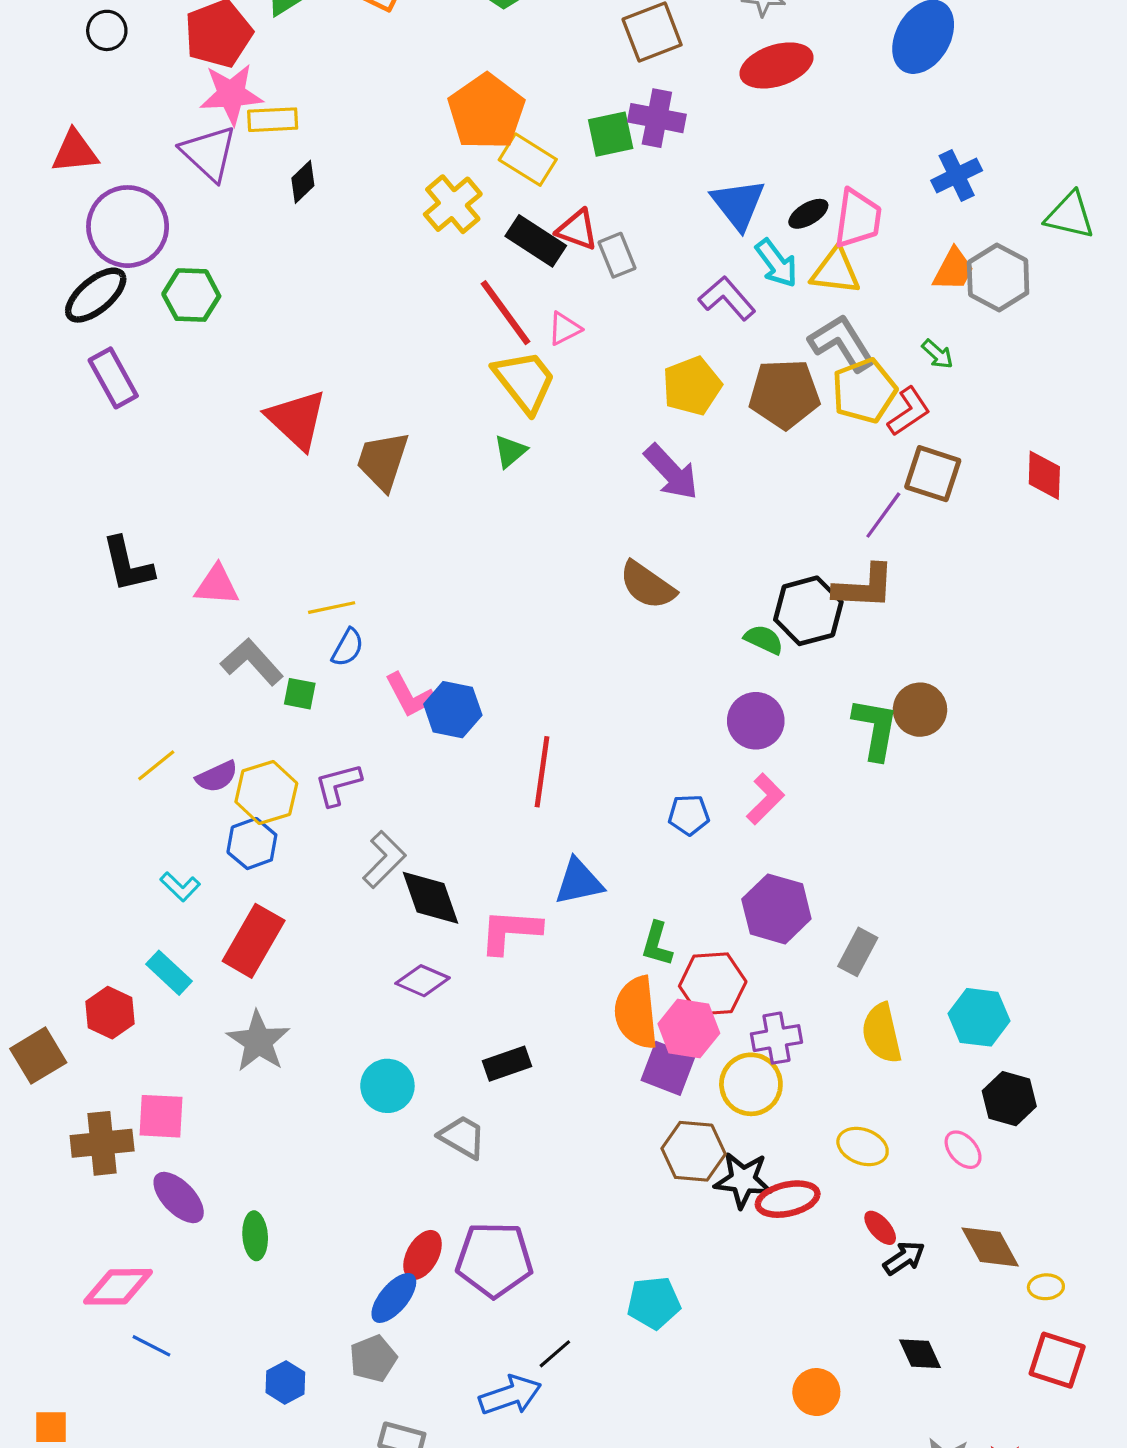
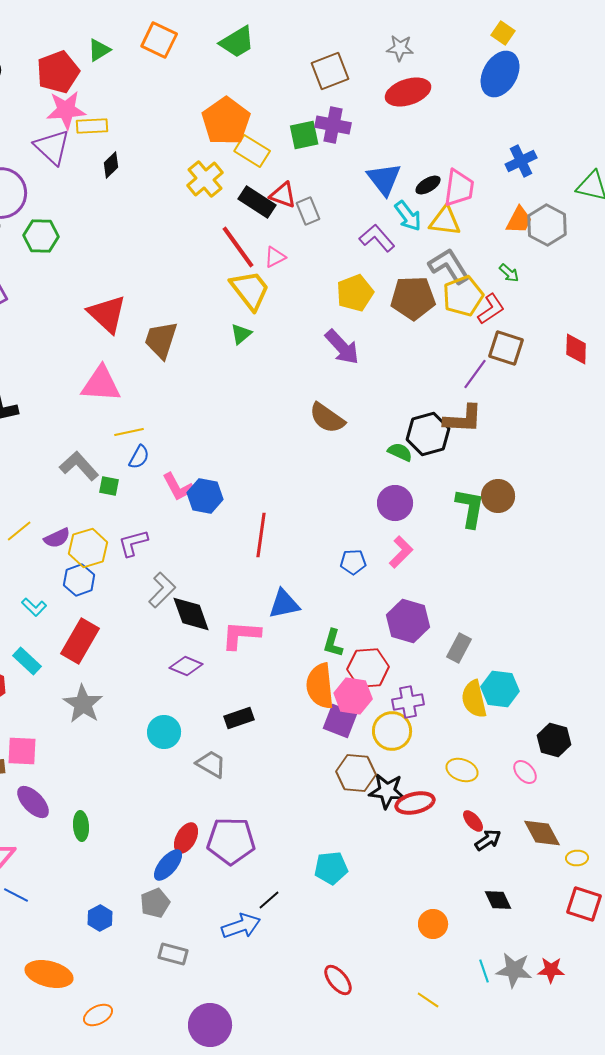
pink triangle: (217, 585) -> (101, 384), moved, size x1.4
cyan hexagon: (979, 1017) -> (500, 689), moved

